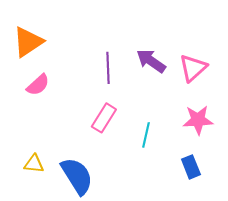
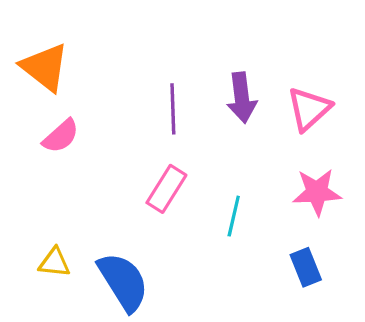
orange triangle: (28, 42) -> (45, 67), turned -48
purple arrow: (151, 61) -> (242, 98), turned -132

